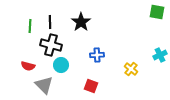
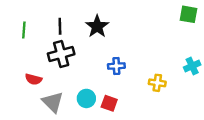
green line: (30, 26) -> (24, 30), moved
black cross: (51, 45) -> (61, 54), turned -30
cyan circle: (61, 65) -> (86, 98), moved
yellow cross: (131, 69) -> (157, 83), turned -32

